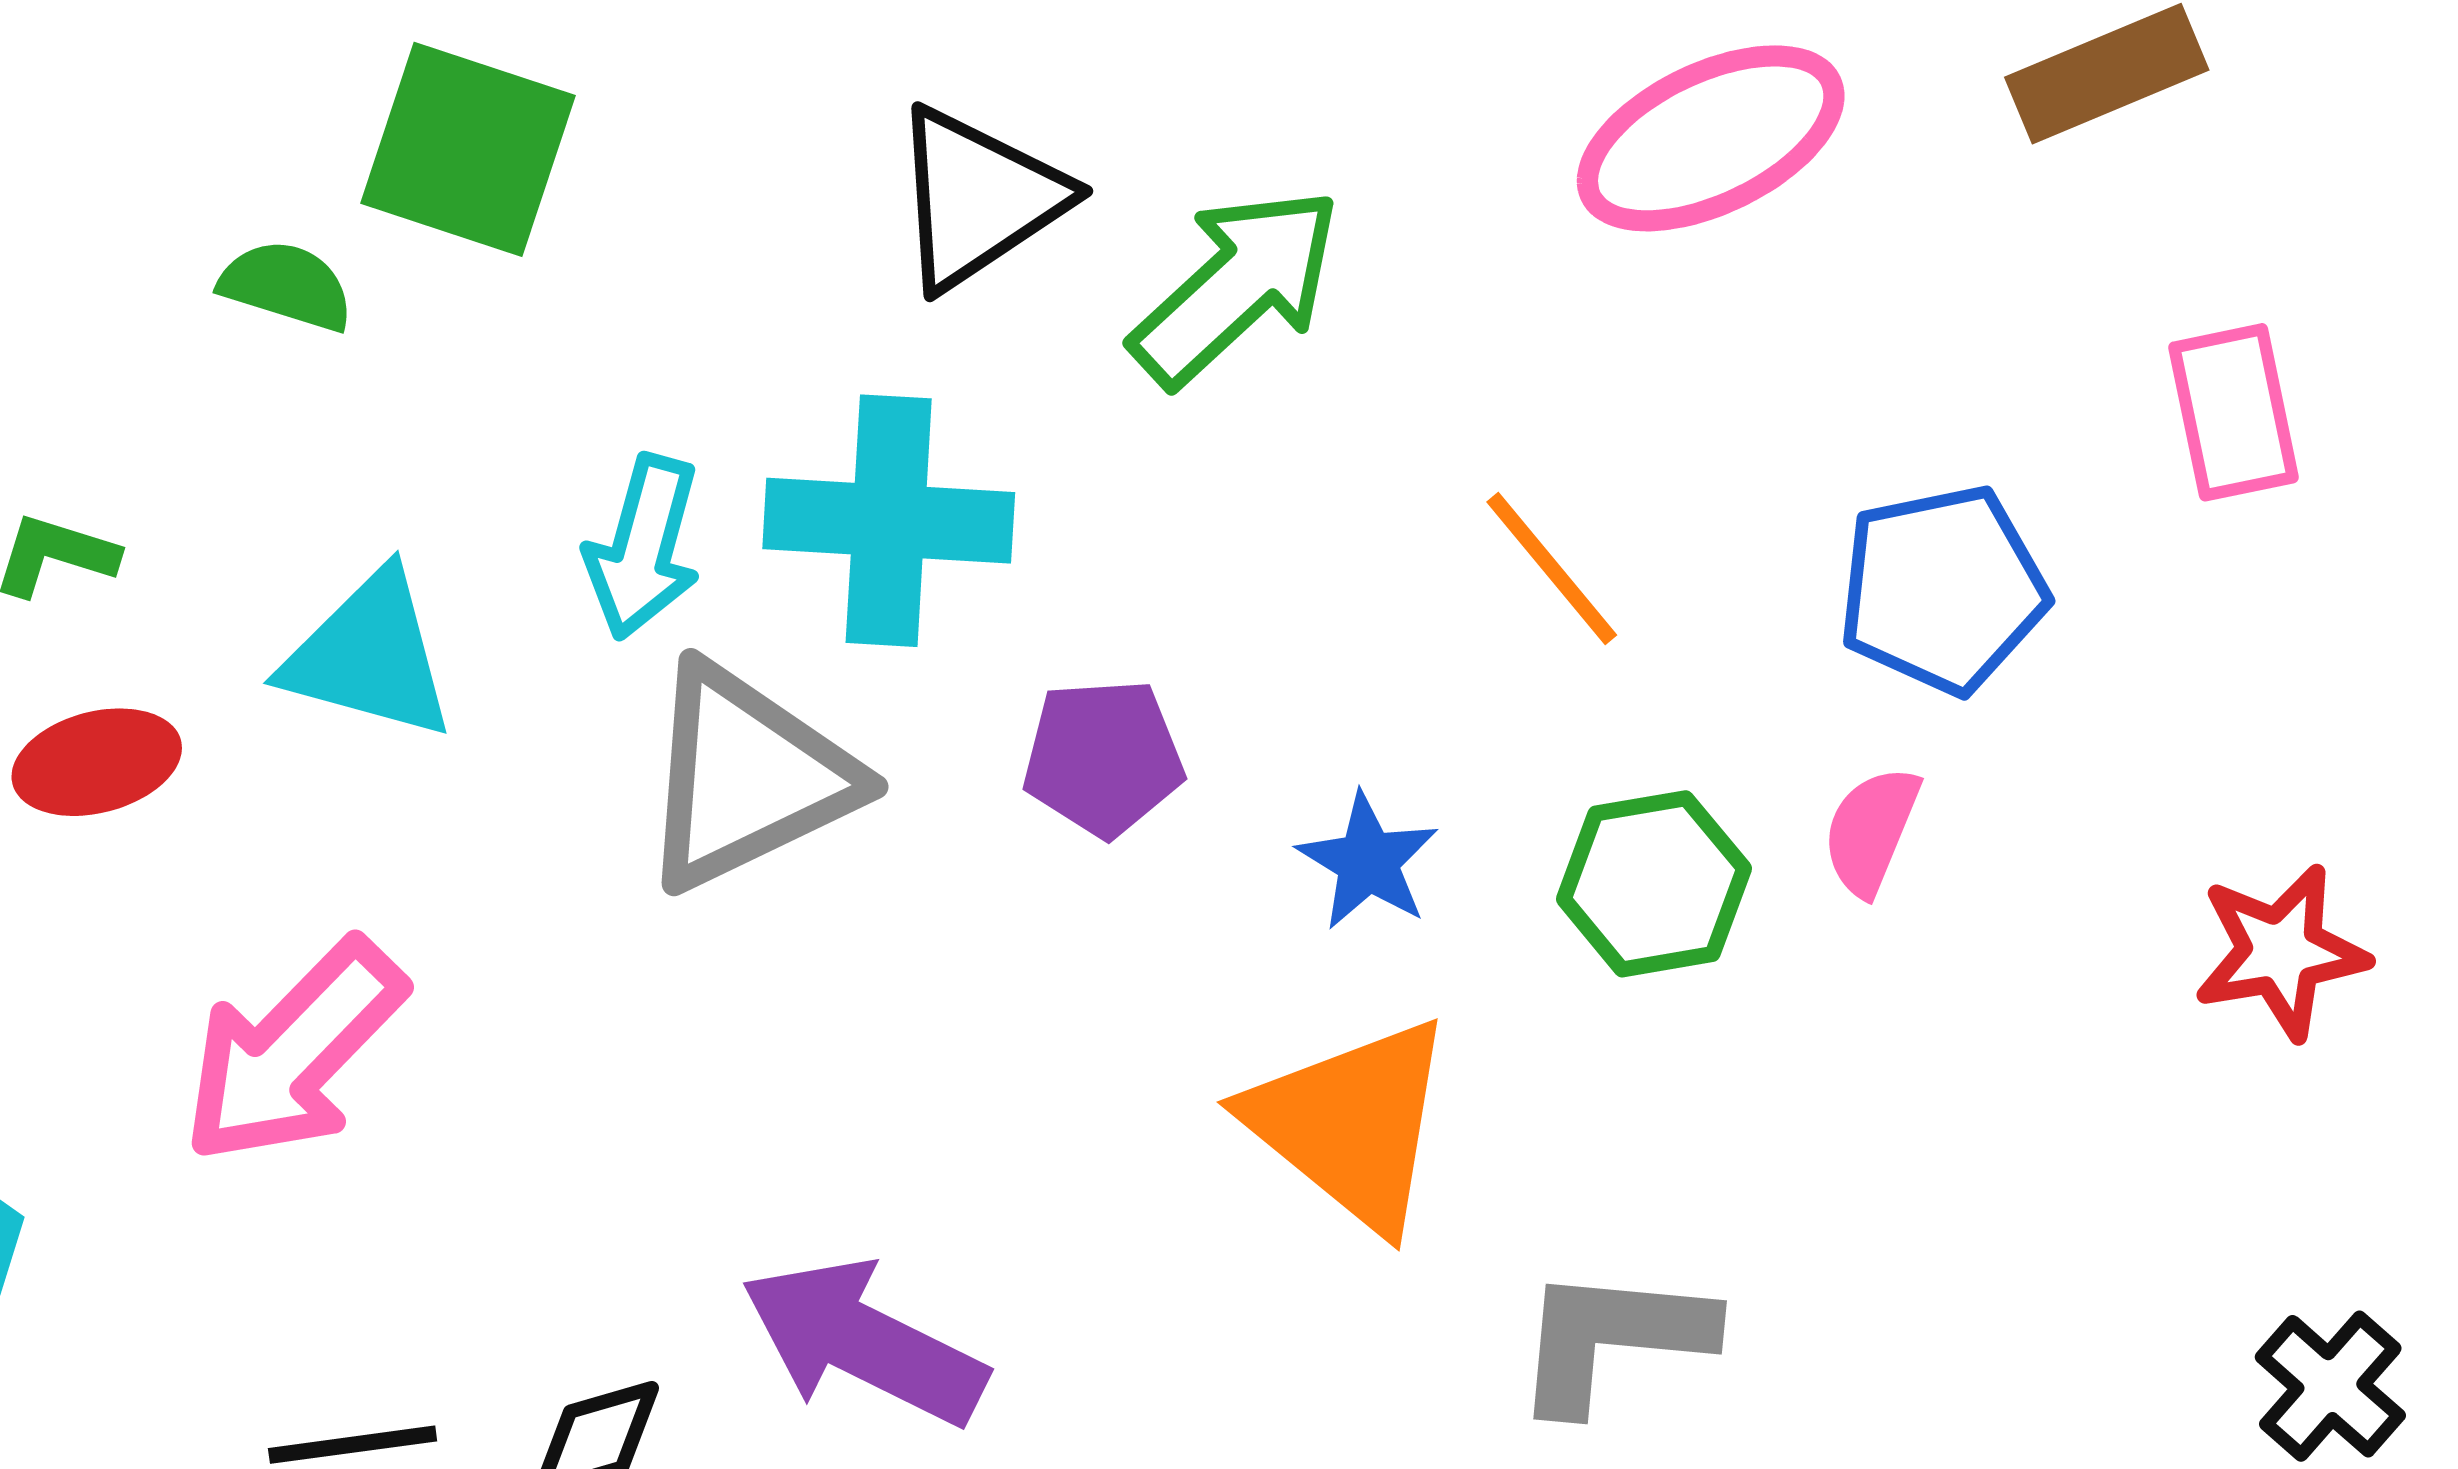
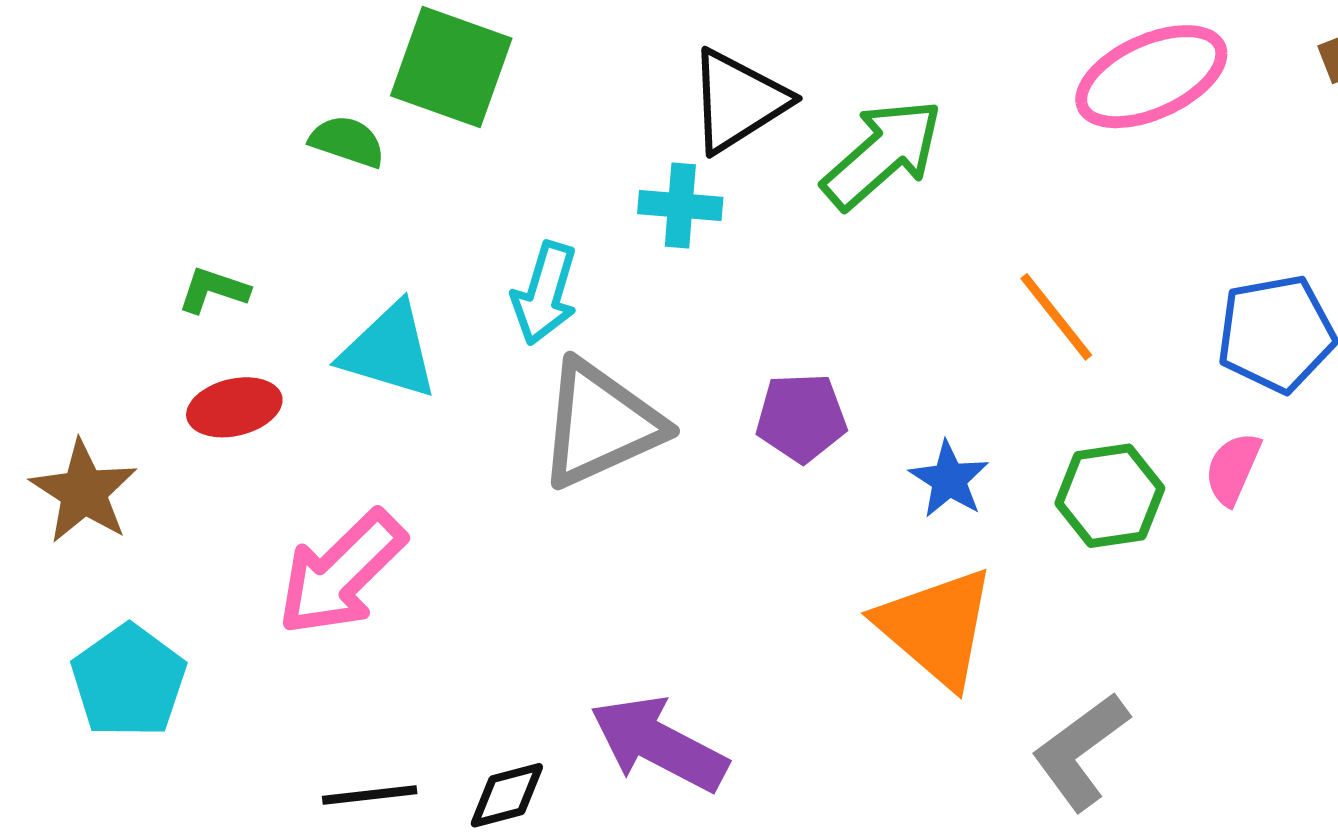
cyan cross: (889, 521) -> (680, 205), moved, size x0.6
gray L-shape: (1612, 1338) -> (1080, 751), turned -43

